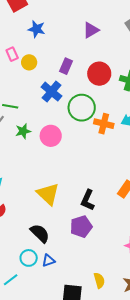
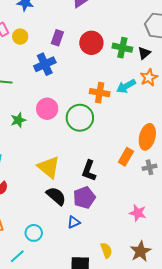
blue cross: (51, 92) -> (45, 64), turned 30
green circle: (82, 108) -> (80, 118), moved
green star: (23, 131) -> (18, 120), moved
black semicircle: (40, 233) -> (56, 196), moved
blue triangle: (48, 261) -> (74, 222), moved

